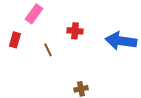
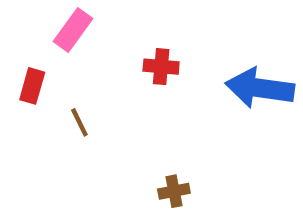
brown line: (48, 50) -> (79, 122), moved

